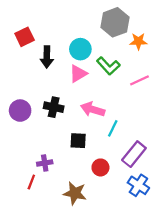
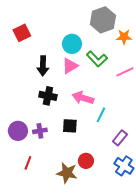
black arrow: (47, 57) -> (43, 66), moved
purple circle: (20, 111) -> (18, 131), moved
purple rectangle: (134, 154) -> (120, 138), size x0.7
purple cross: (45, 163) -> (40, 131), moved
red circle: (100, 167) -> (86, 161), moved

